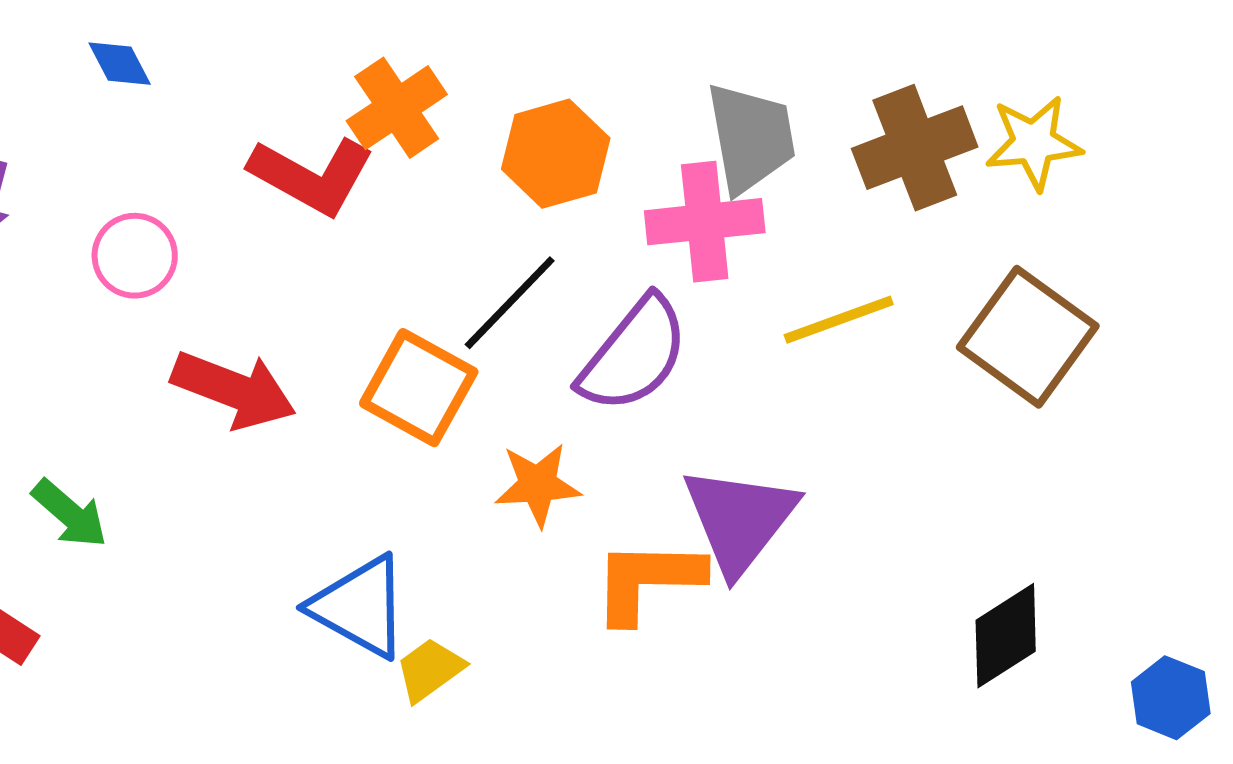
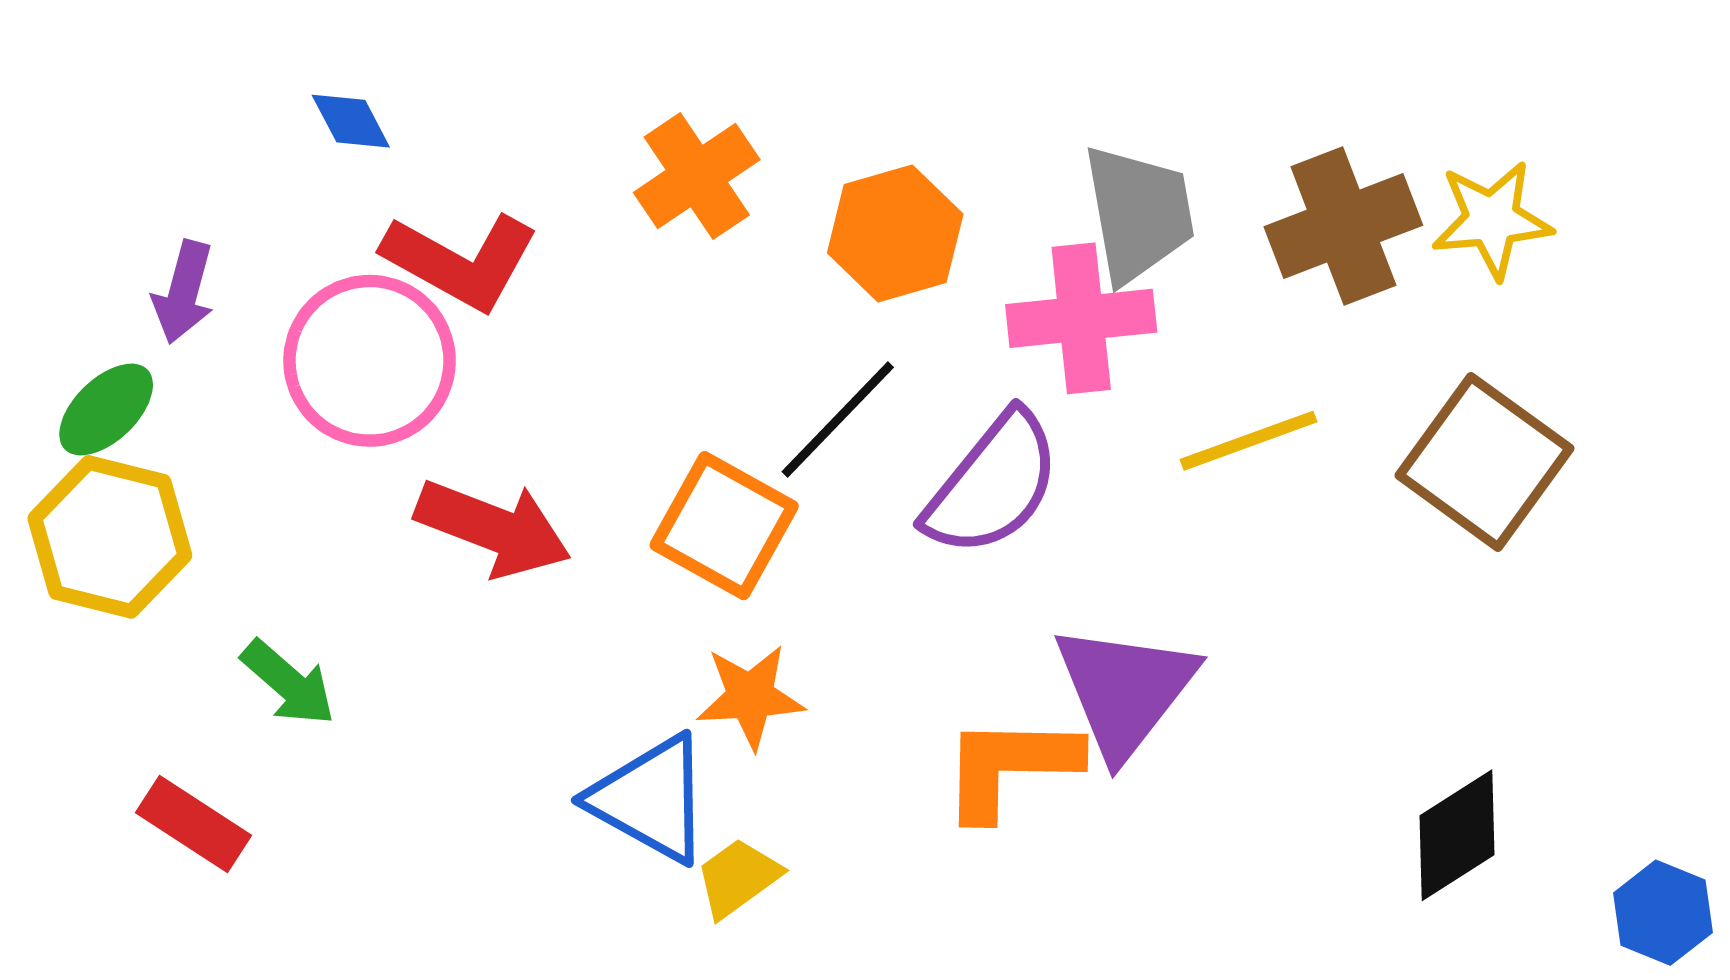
red L-shape: (312, 176) -> (461, 261), moved
pink circle: (135, 256) -> (370, 361), size x1.6
orange star: (538, 485) -> (750, 697), moved

